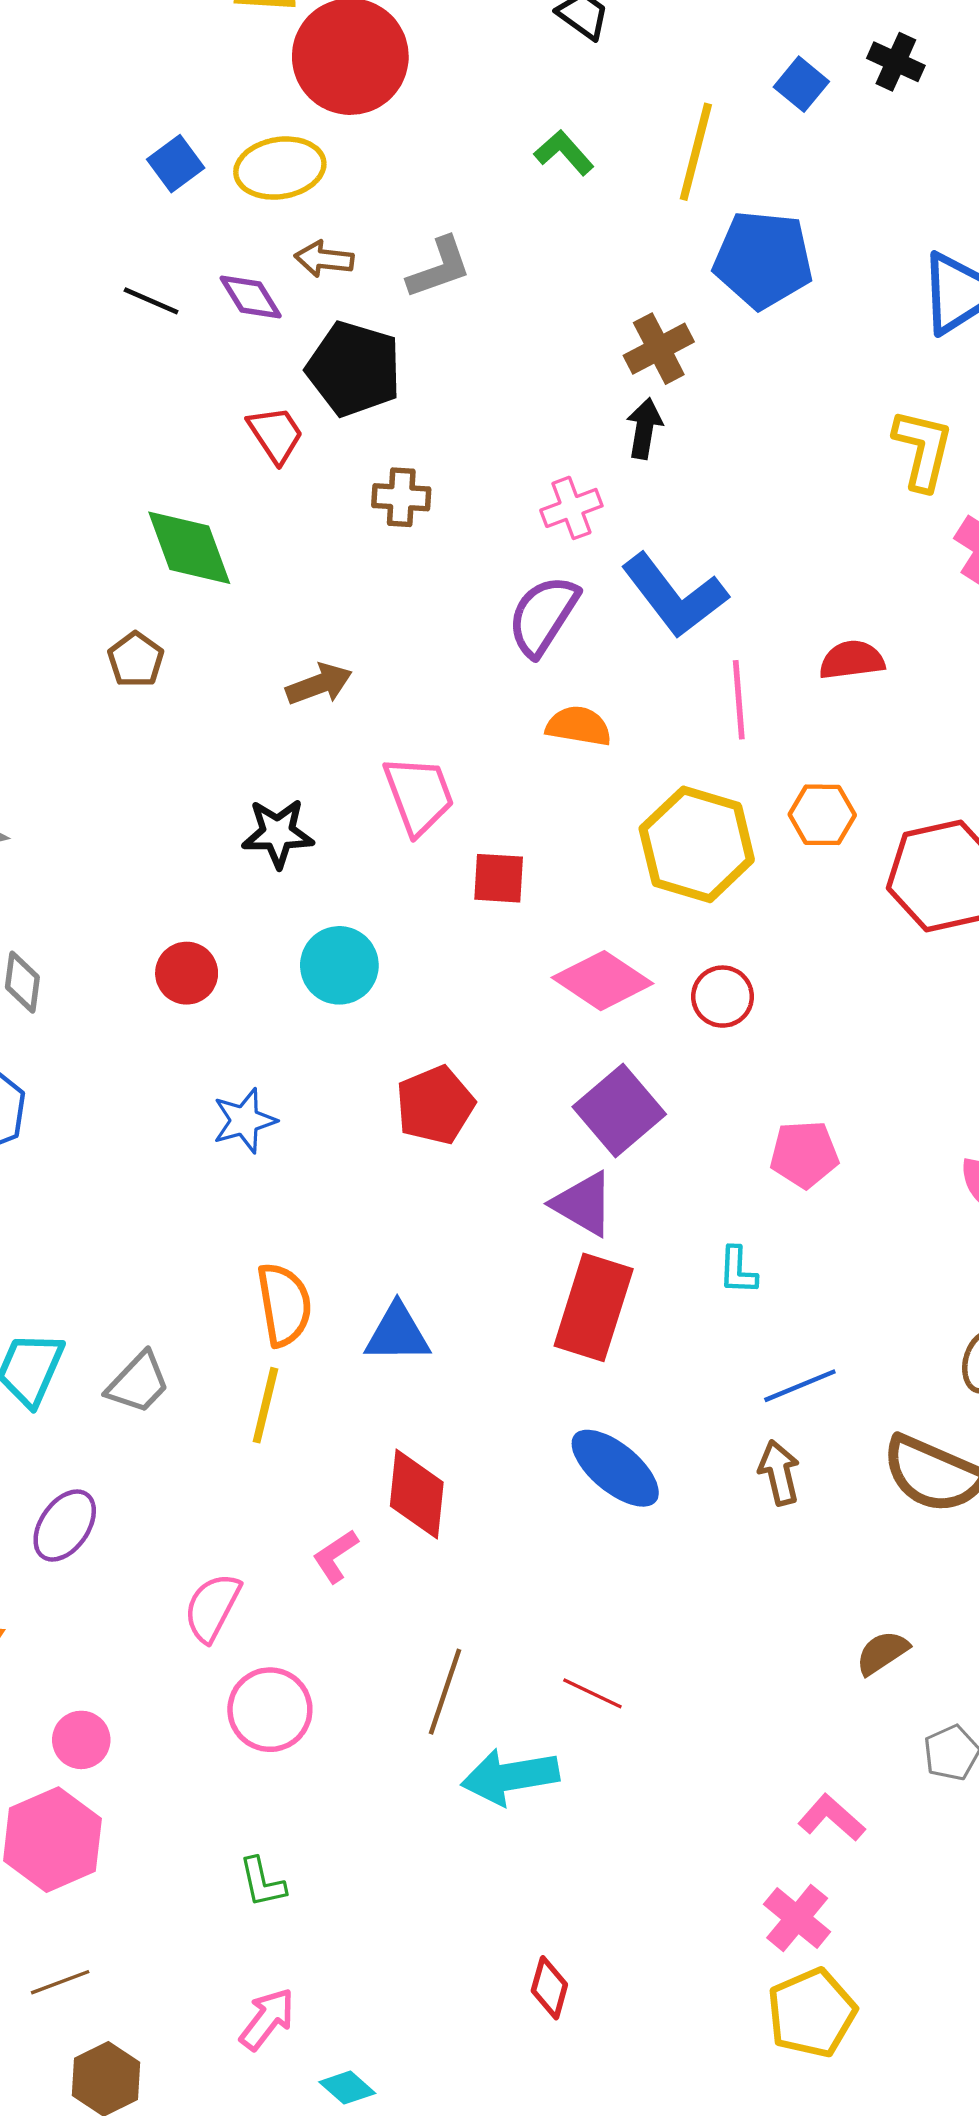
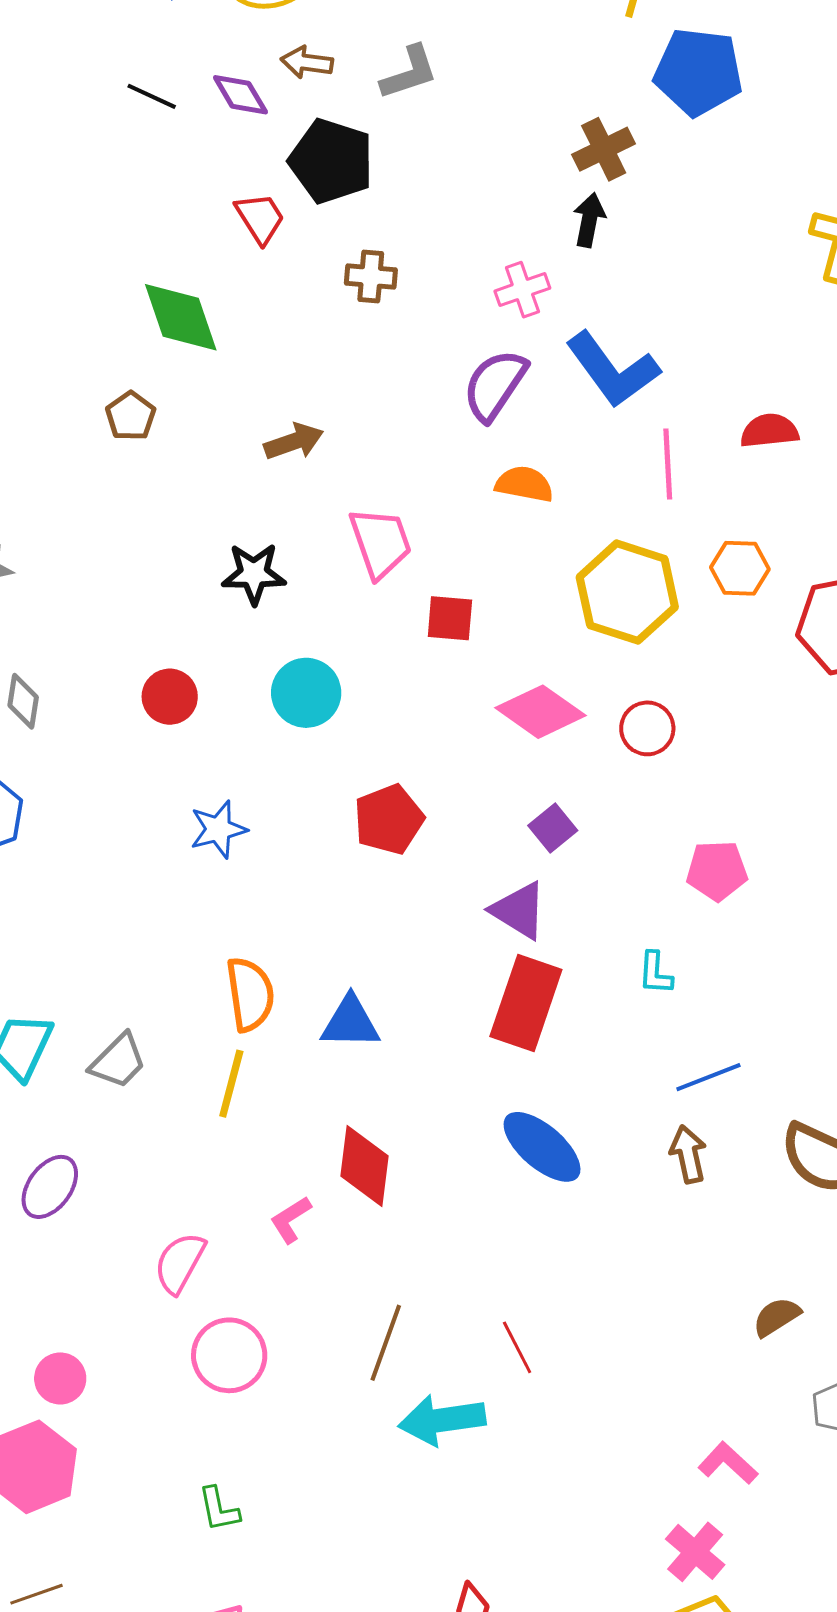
purple square: (619, 1110) -> (553, 828), size x0.6
red line: (592, 1693) -> (517, 1347), turned 36

